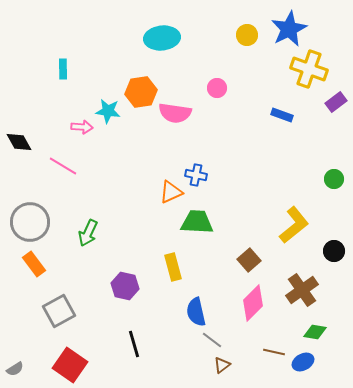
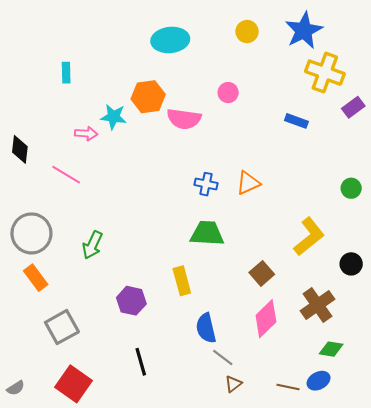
yellow circle: (247, 35) -> (247, 32), moved
black diamond: (19, 142) -> (20, 149), turned 36
orange triangle: (171, 192) -> (248, 183), moved
brown line: (274, 352) -> (288, 387), moved

